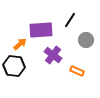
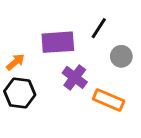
orange arrow: (20, 44) -> (15, 62), moved
orange rectangle: (77, 71) -> (109, 100), size x1.5

